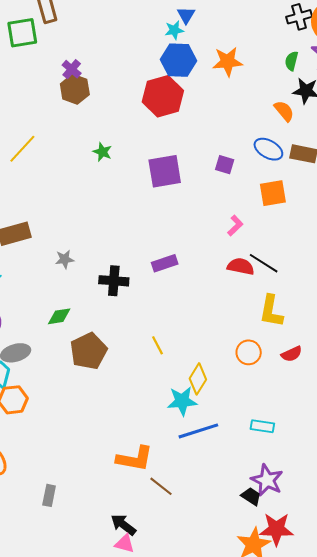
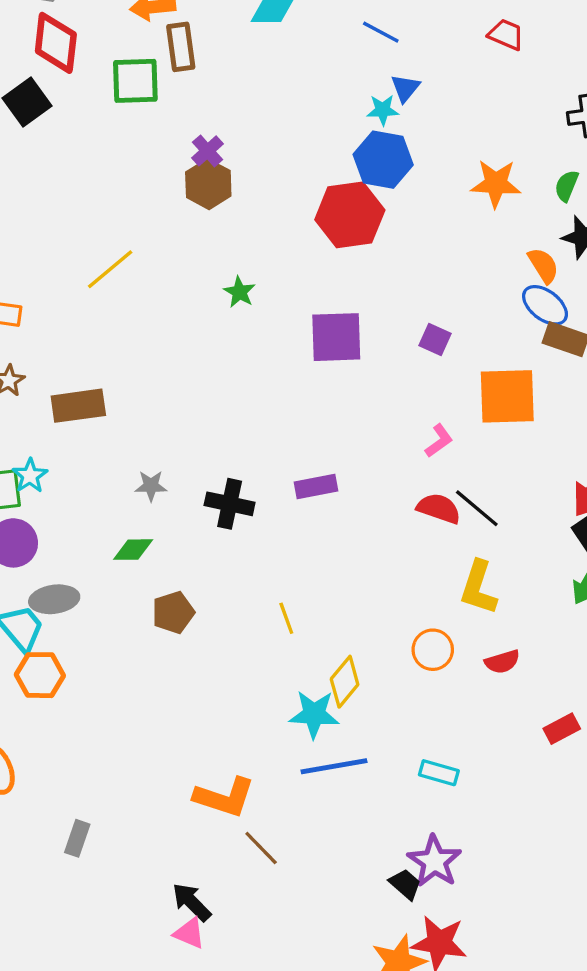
orange star: (228, 62) -> (496, 184), moved
blue ellipse: (268, 149) -> (545, 305), moved
orange square: (273, 193) -> (507, 396), size x1.4
gray star: (65, 259) -> (151, 486), moved
brown pentagon: (89, 351) -> (173, 612), size x0.7

